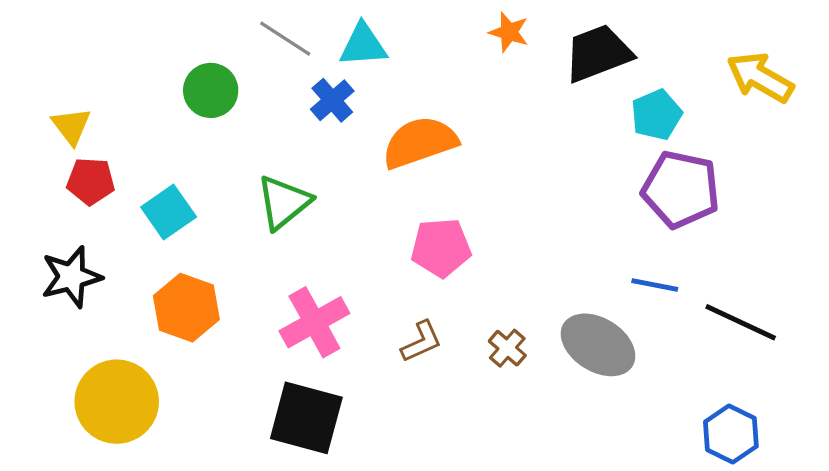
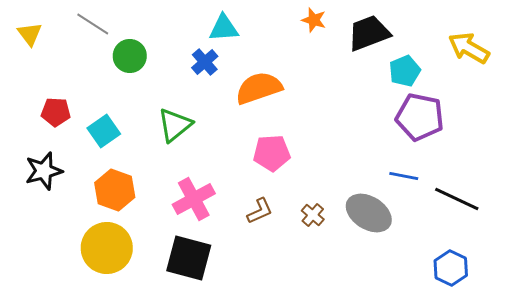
gray line: (285, 39) -> (93, 24), moved
yellow triangle: (71, 126) -> (30, 34), moved
yellow circle: (117, 402) -> (107, 248), moved

